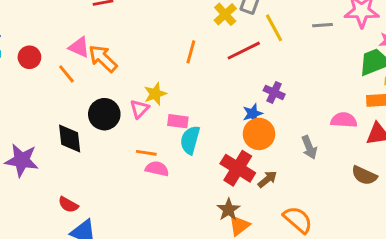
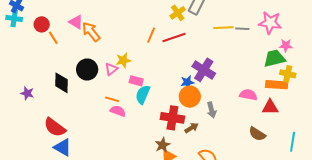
yellow line: (274, 28) -> (223, 28), moved, turned -72
red line: (244, 51) -> (174, 38), moved
orange line: (67, 74) -> (53, 38), moved
purple cross: (274, 92) -> (204, 70), size x1.6
gray arrow: (309, 147) -> (212, 110), moved
purple star: (22, 160) -> (27, 93), size x0.6
red cross: (238, 168) -> (172, 118), turned -30
red semicircle: (68, 205) -> (55, 127), size x1.6

